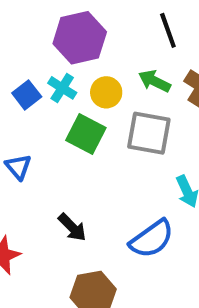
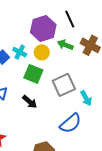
purple hexagon: (80, 38) -> (43, 28), moved
gray square: (149, 133) -> (64, 85), moved, turned -30
black arrow: (72, 227) -> (30, 102), moved

